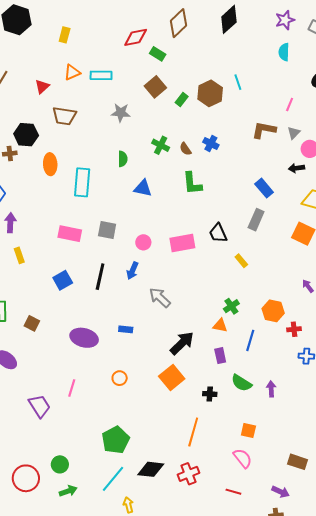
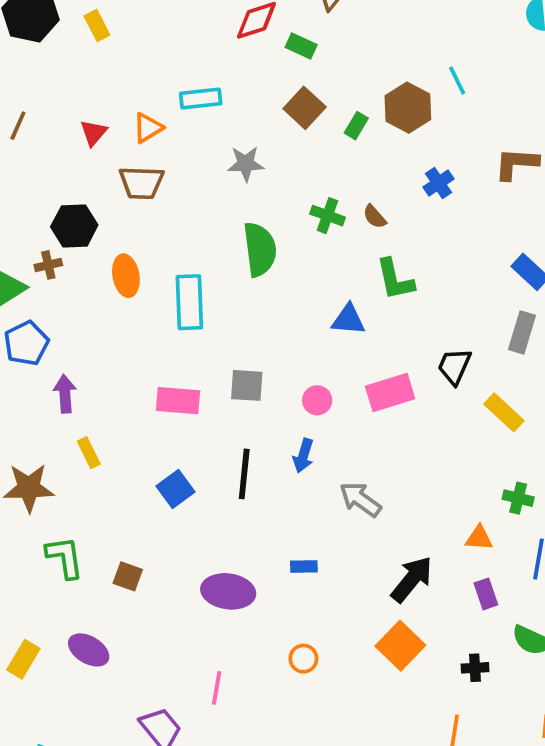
yellow rectangle: (65, 35) -> (97, 25), moved, turned -35
orange triangle: (72, 72) -> (148, 128), moved
blue cross: (211, 144) -> (438, 183), moved, turned 35
green semicircle: (123, 159) -> (260, 249), size x1.8
blue triangle: (143, 188) -> (348, 320), moved
black trapezoid: (218, 233) -> (454, 366), turned 55
yellow rectangle: (241, 261) -> (504, 412), size x1.5
green cross: (231, 306) -> (518, 498), moved, turned -35

